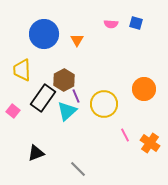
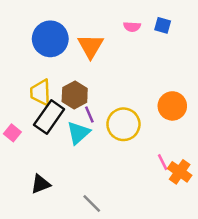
orange triangle: (77, 40) -> (91, 46), size x1.6
yellow trapezoid: (22, 70) -> (41, 93), moved
pink line: (125, 135) -> (163, 162), moved

